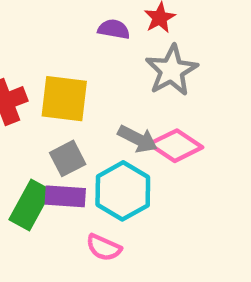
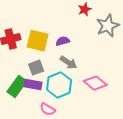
purple semicircle: (114, 29) -> (63, 41), moved, turned -32
gray star: (172, 70) -> (108, 26), moved
pink diamond: (176, 146) -> (95, 83), moved

